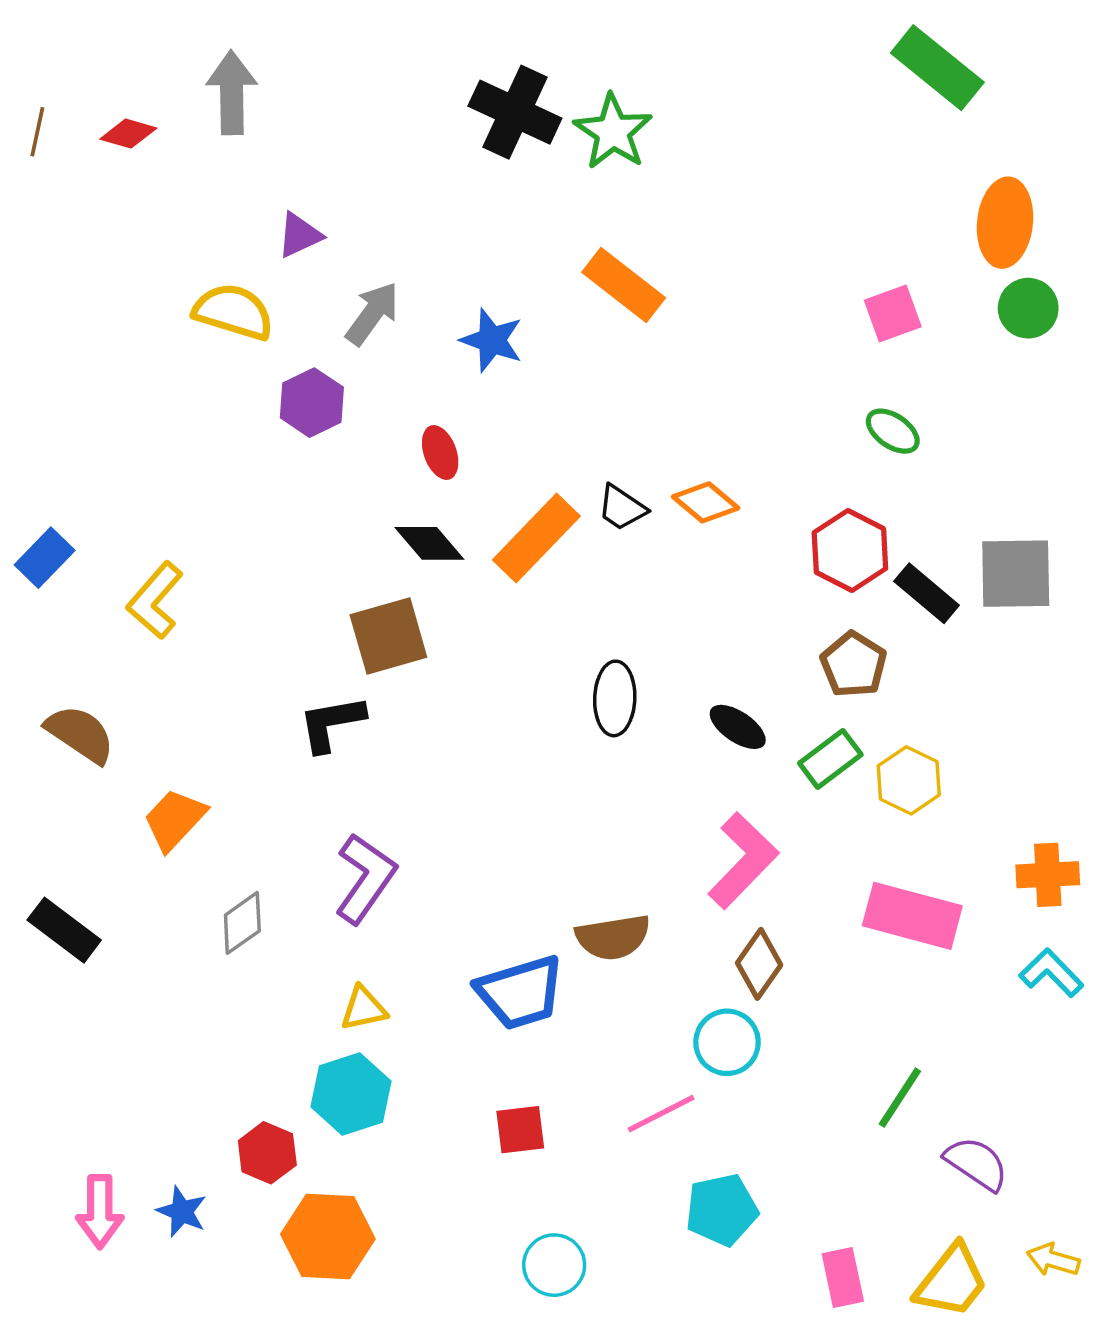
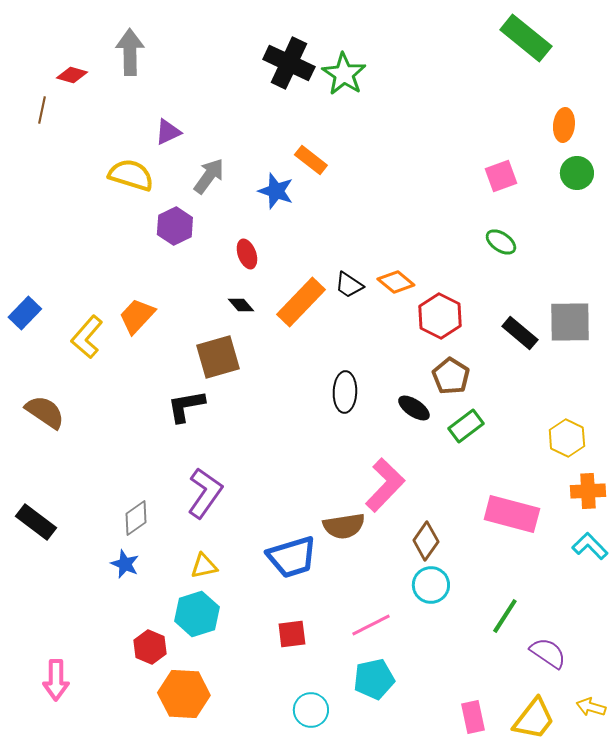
brown line: (37, 132) -> (42, 110), moved
orange ellipse: (1005, 223) -> (564, 125), size x0.7
orange rectangle: (624, 285) -> (311, 160), moved, size x0.7
black diamond: (429, 543) -> (241, 305), size x0.7
red hexagon: (850, 551) -> (440, 316), moved
brown pentagon: (854, 665) -> (451, 376), moved
yellow hexagon: (909, 780) -> (567, 438), moved
orange trapezoid: (175, 820) -> (137, 316), moved
pink L-shape: (743, 861) -> (385, 485), moved
cyan circle: (727, 1042) -> (431, 585), moved
cyan pentagon: (722, 1210) -> (374, 679), moved
blue star: (182, 1212) -> (125, 564), moved

